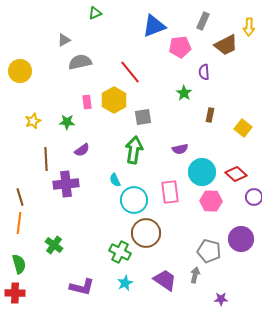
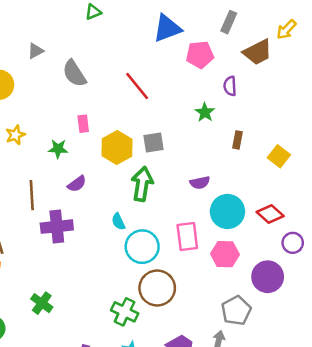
yellow arrow: (249, 27) -> (286, 30), turned 42
gray triangle: (64, 40) -> (35, 51), moved
gray semicircle: (80, 62) -> (74, 73), turned -110
yellow hexagon: (114, 100) -> (117, 147), moved
yellow star: (33, 121) -> (15, 135), moved
pink hexagon: (211, 201) -> (225, 254), moved
purple circle: (241, 239) -> (268, 277), moved
gray pentagon: (209, 251) -> (236, 311), turned 30

